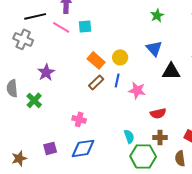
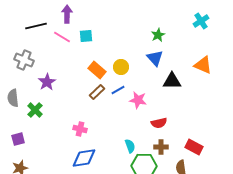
green star: (157, 15) -> (158, 35), moved
gray cross: (23, 39) -> (24, 60), moved
blue line: (117, 80) -> (118, 90), turned 48
purple square: (50, 148) -> (18, 139), moved

